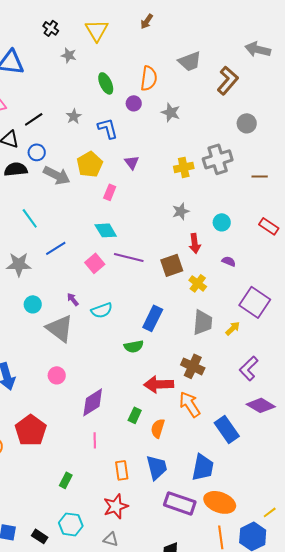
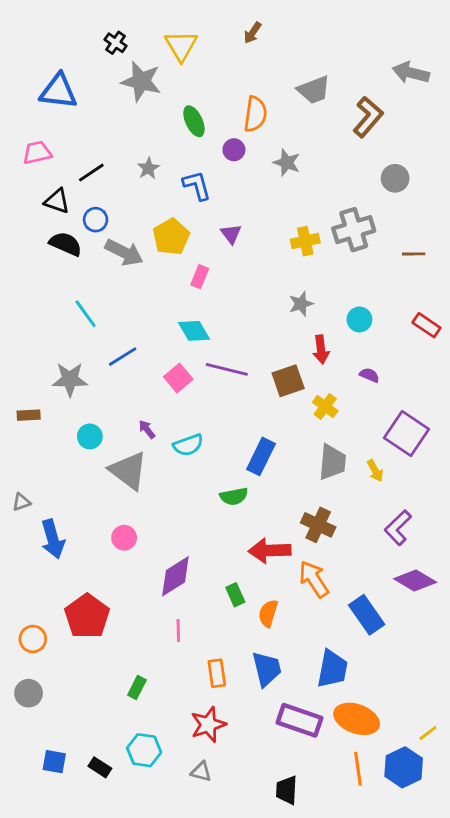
gray star: (69, 55) -> (141, 81), size x1.8
black semicircle: (16, 169) -> (66, 244), turned 30
yellow arrow: (233, 328) -> (375, 471), turned 105
green rectangle: (135, 415) -> (235, 595), turned -49

